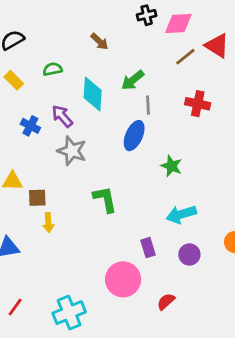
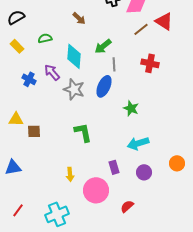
gray star: (72, 151) -> (74, 89), moved
yellow arrow: (48, 223) -> (70, 174), moved

